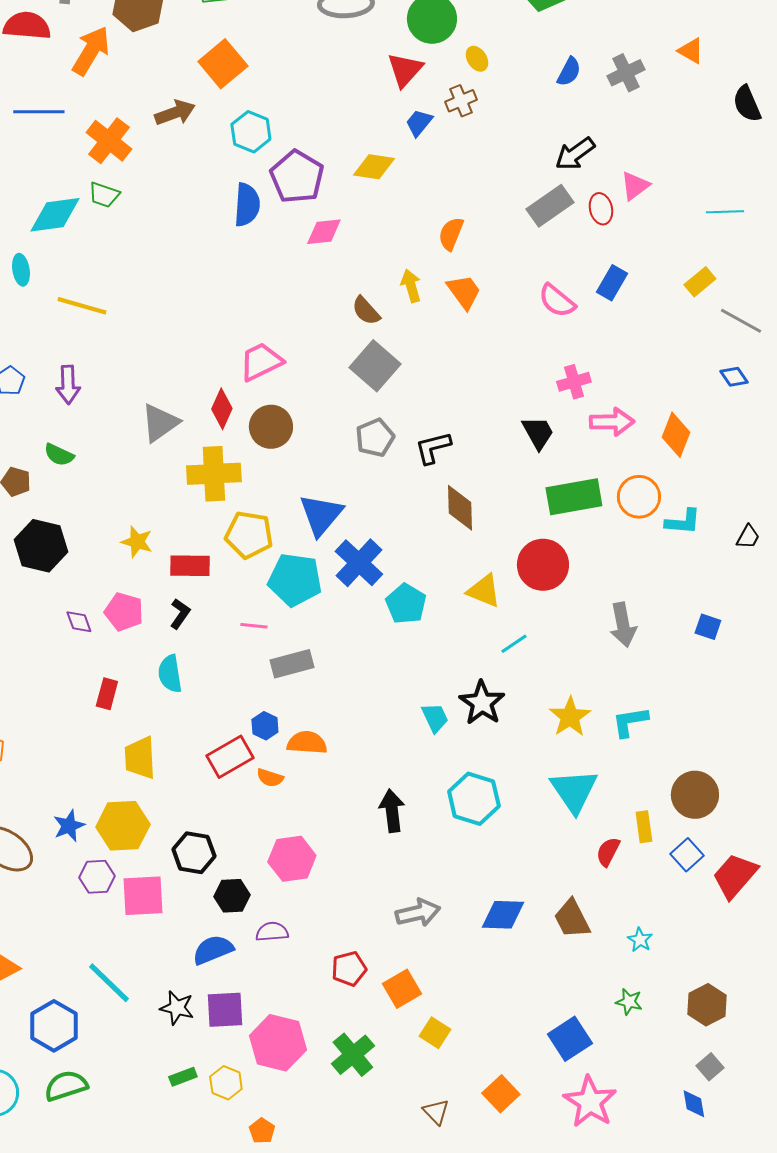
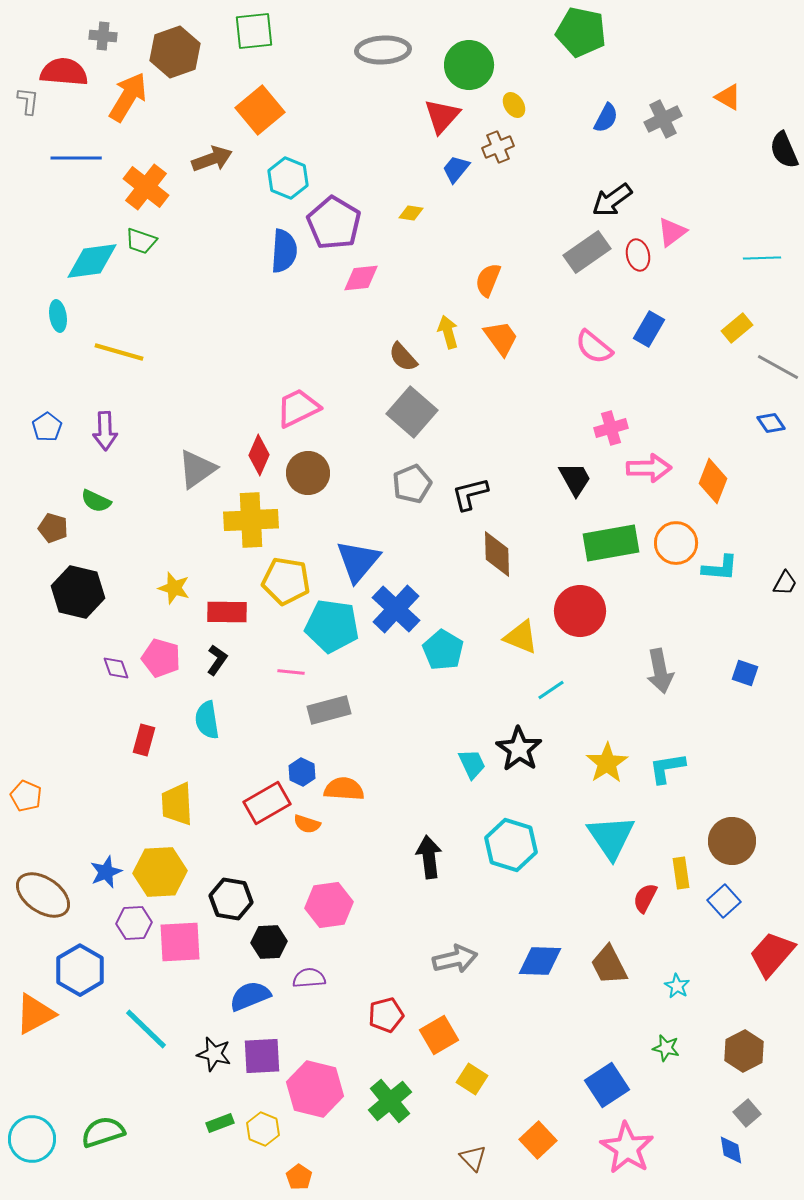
yellow diamond: (374, 167) -> (411, 213), size x0.6
red trapezoid: (735, 876) -> (772, 954), moved
blue hexagon: (54, 1026) -> (80, 970), moved

